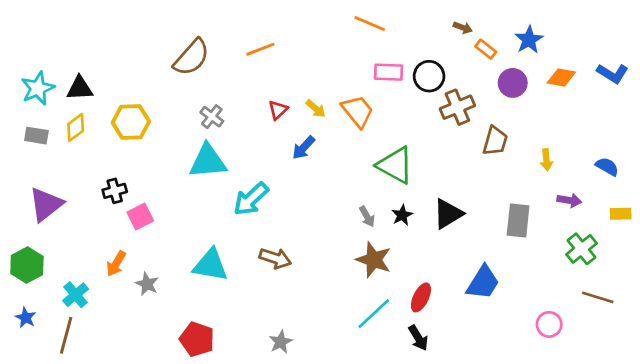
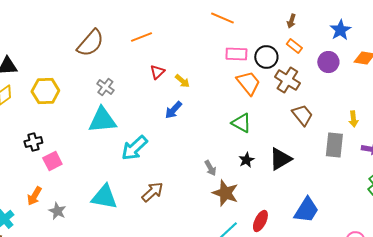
brown arrow: (463, 28) -> (291, 21), turned 88
orange rectangle: (486, 49) -> (294, 46), moved
brown cross: (457, 107) -> (287, 80), turned -35
red triangle: (278, 110) -> (157, 72), moved
orange trapezoid: (358, 111) -> (248, 83), moved
brown trapezoid: (495, 141) -> (302, 115), moved, turned -55
green triangle: (395, 165) -> (241, 123), size x0.7
gray arrow: (367, 216) -> (210, 168), moved
gray rectangle: (518, 221) -> (334, 145), moved
brown arrow: (275, 258) -> (152, 192), turned -60

